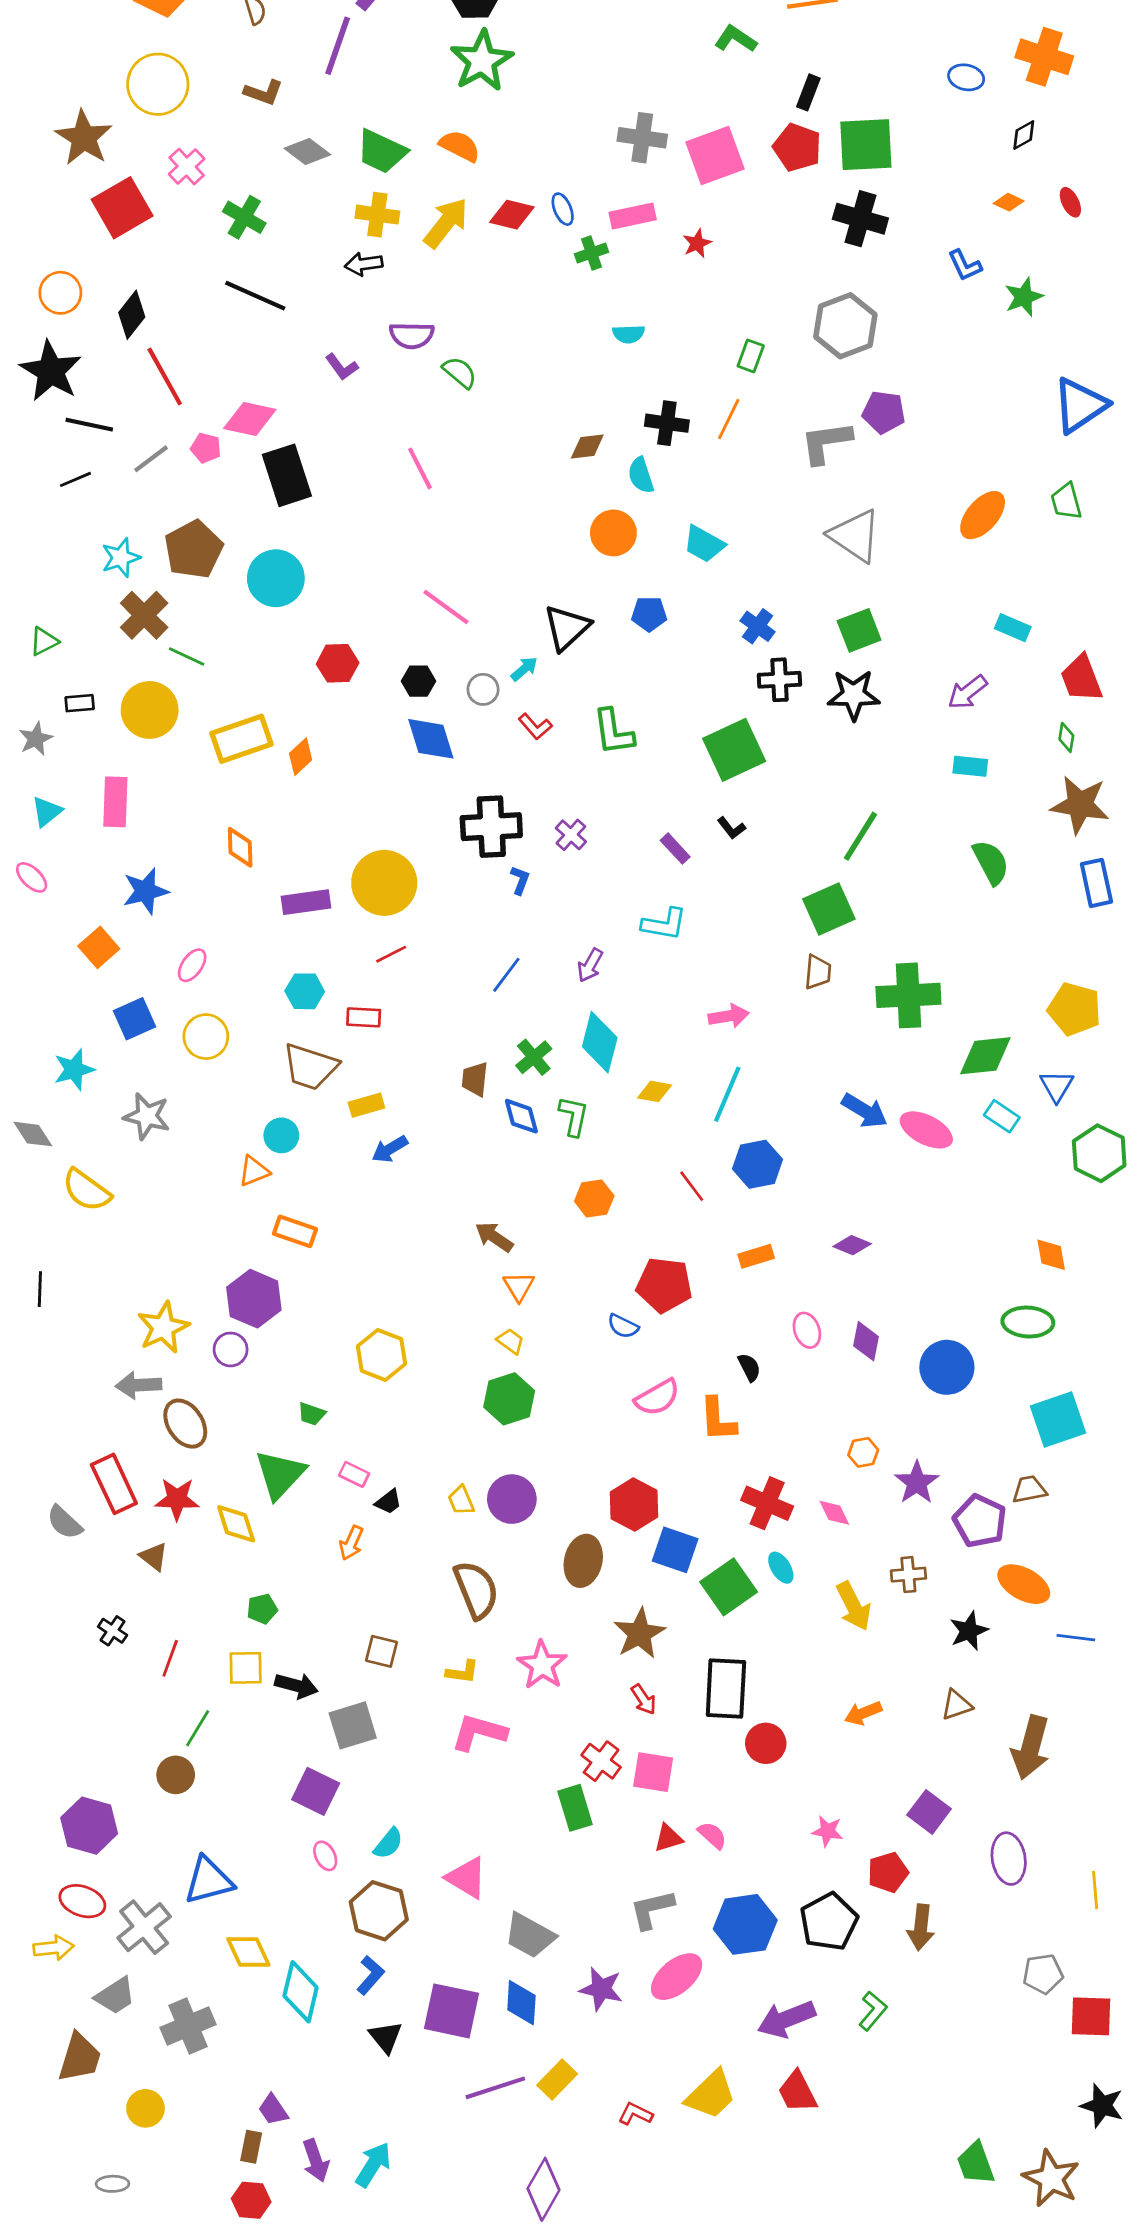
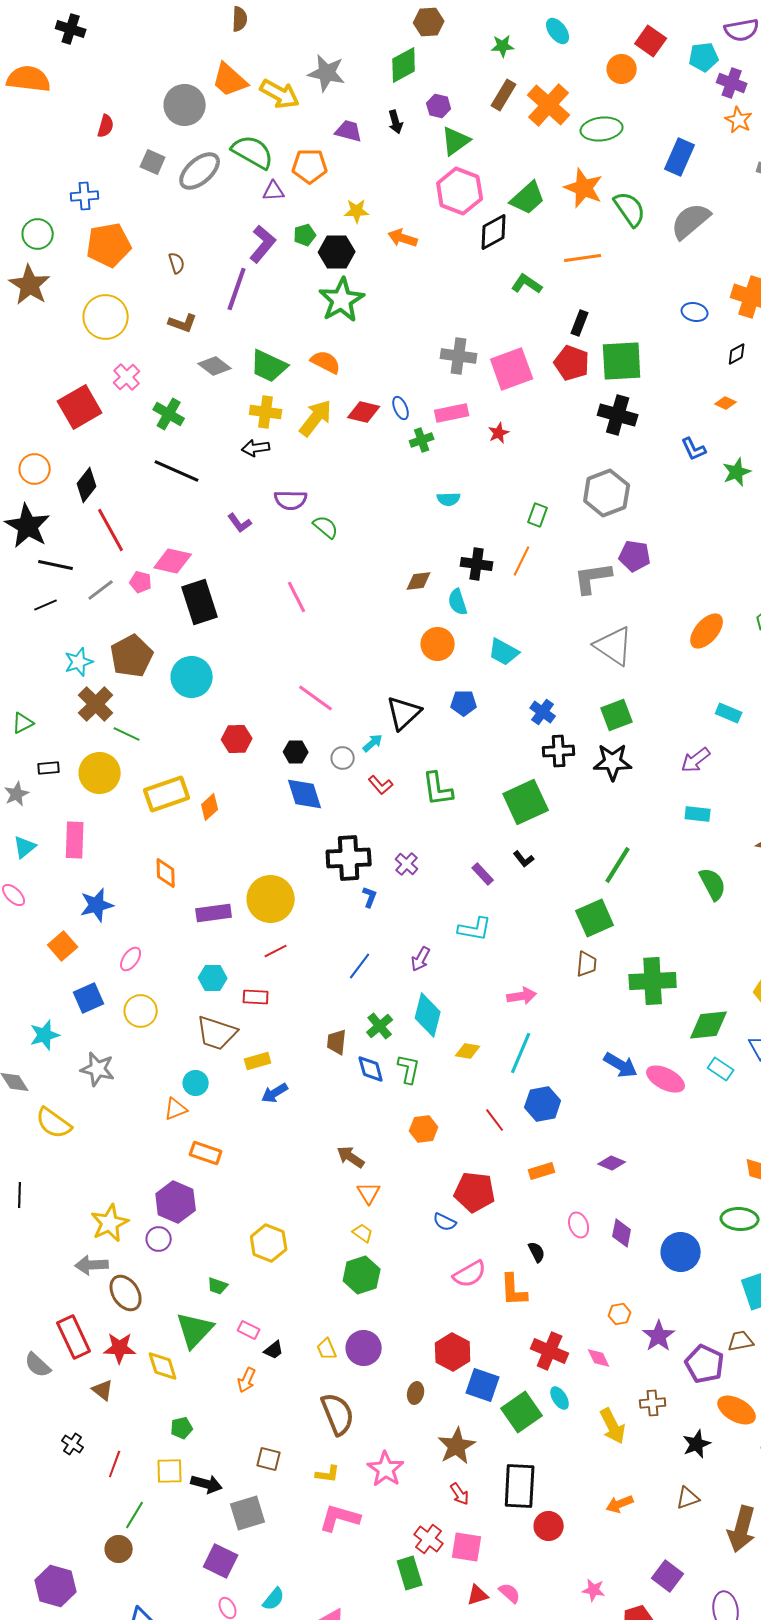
brown star: (84, 138) -> (30, 285), moved
brown ellipse: (583, 1561) -> (416, 1393), size x0.6

